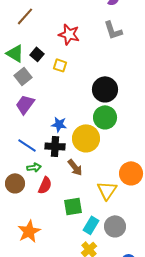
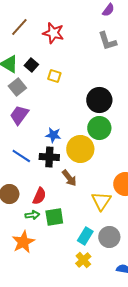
red star: (69, 34) -> (53, 33), moved
green arrow: (34, 167) -> (32, 215), moved
green square: (73, 206) -> (54, 217), moved

